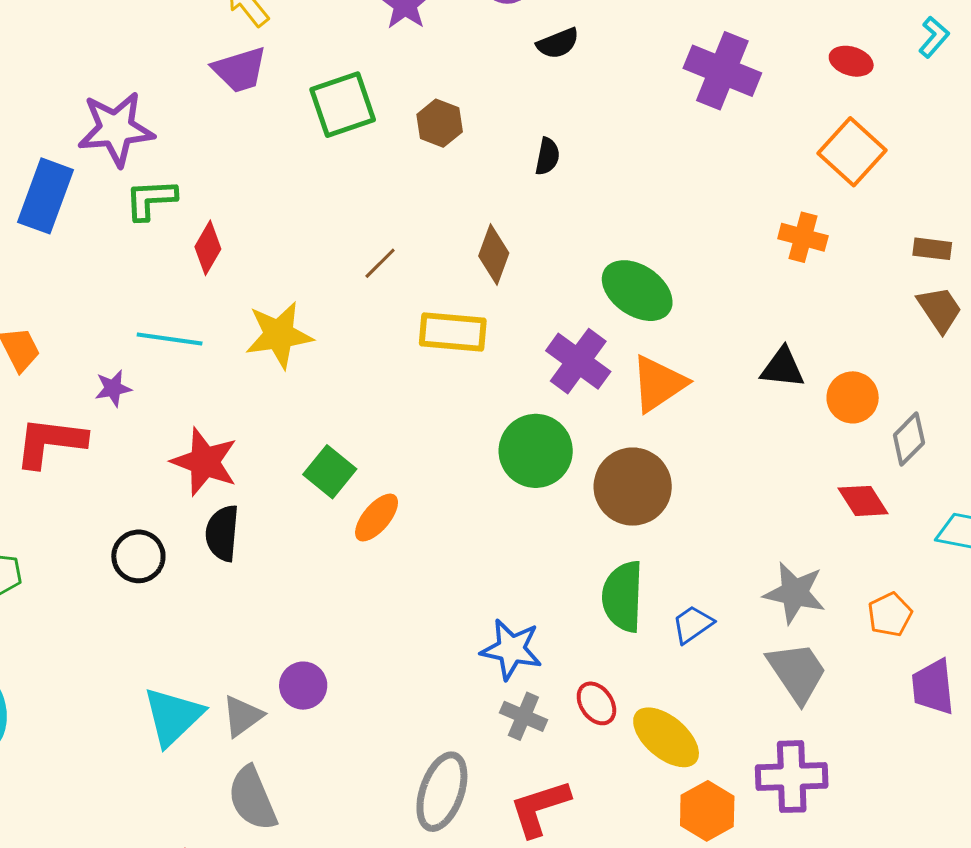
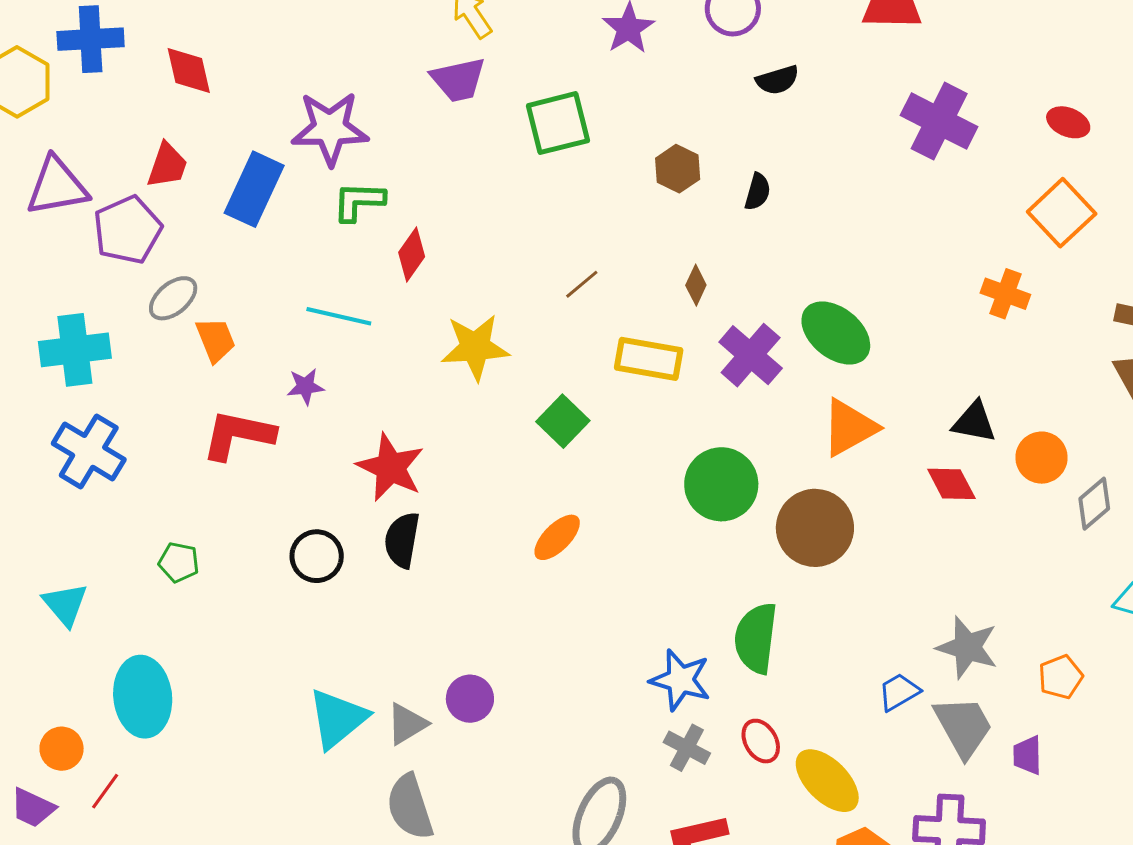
brown hexagon: (440, 123) -> (678, 169), moved
brown diamond: (494, 255) -> (696, 285), size x0.7
cyan line: (170, 339) -> (339, 316), moved
purple cross: (578, 361) -> (751, 355), moved
green square: (330, 472) -> (563, 421), moved
red diamond: (863, 501) -> (951, 484), moved
green semicircle: (623, 596) -> (756, 638), moved
blue trapezoid: (693, 624) -> (899, 692), moved
purple trapezoid: (933, 687) -> (1027, 755), moved, size x0.7

